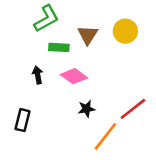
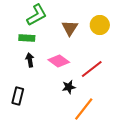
green rectangle: (59, 47) -> (27, 38), moved
red line: (133, 109) -> (92, 69), moved

